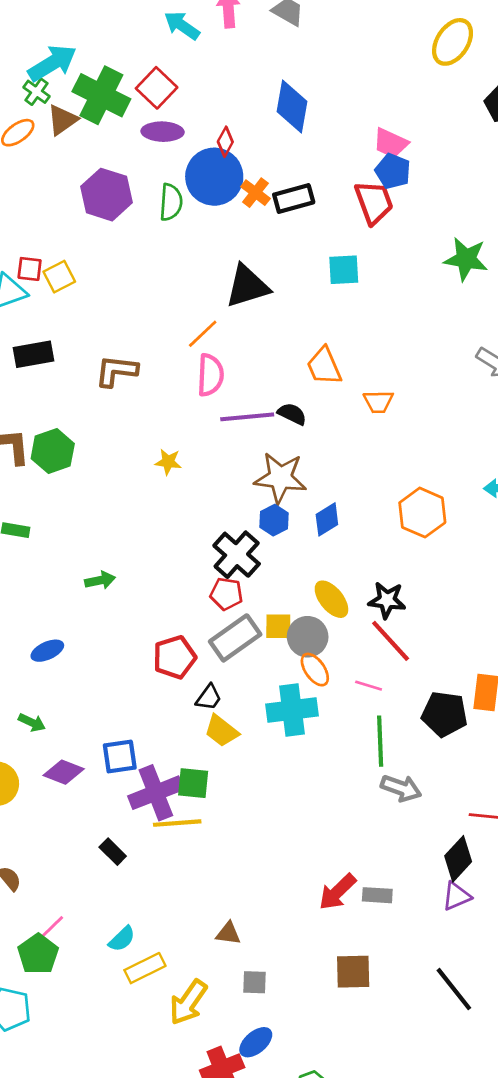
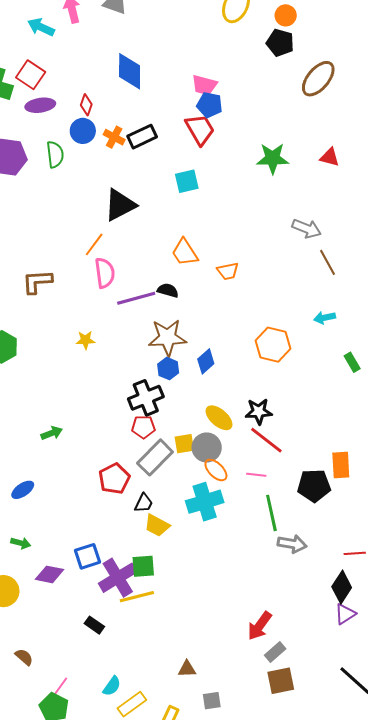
blue circle: (214, 177) -> (83, 131), size x0.6
black cross: (237, 555) -> (146, 398), turned 36
gray rectangle: (377, 895) -> (275, 652), moved, turned -35

